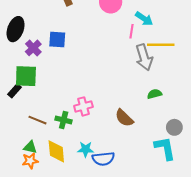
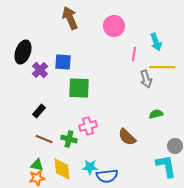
cyan arrow: (144, 19) -> (156, 42), moved, turned 36
gray arrow: (144, 57) -> (146, 79), size x0.7
green square: (26, 76) -> (79, 88), moved
black rectangle: (14, 91) -> (39, 111), moved

